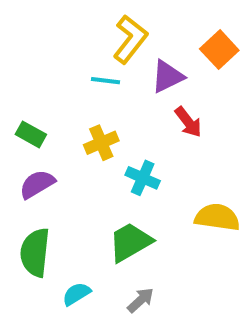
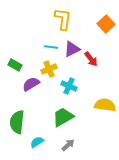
yellow L-shape: (130, 39) -> (63, 19), turned -30
purple triangle: (168, 76) -> (72, 49), moved
cyan line: (105, 81) -> (51, 47), moved
purple semicircle: (37, 184) -> (31, 84), moved

